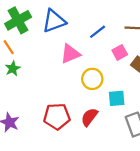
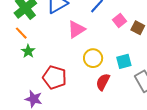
yellow circle: (92, 79) -> (93, 58), moved
red pentagon: (57, 116) -> (55, 77), moved, turned 30

